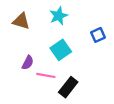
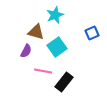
brown triangle: (21, 21) -> (36, 32), moved
purple semicircle: (28, 63) -> (26, 51), moved

